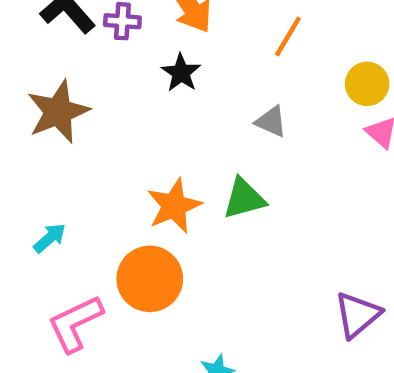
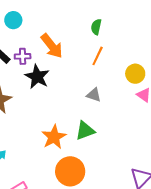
black star: (181, 73) -> (37, 77), moved, size x1.4
orange circle: (150, 279) -> (70, 171), moved

